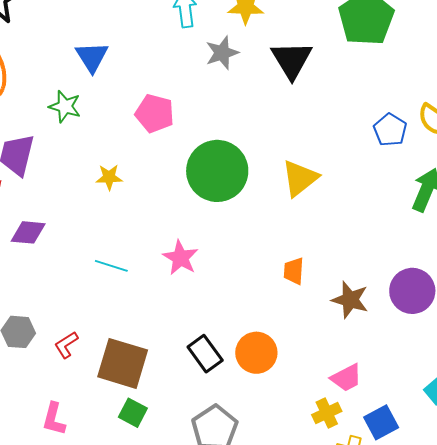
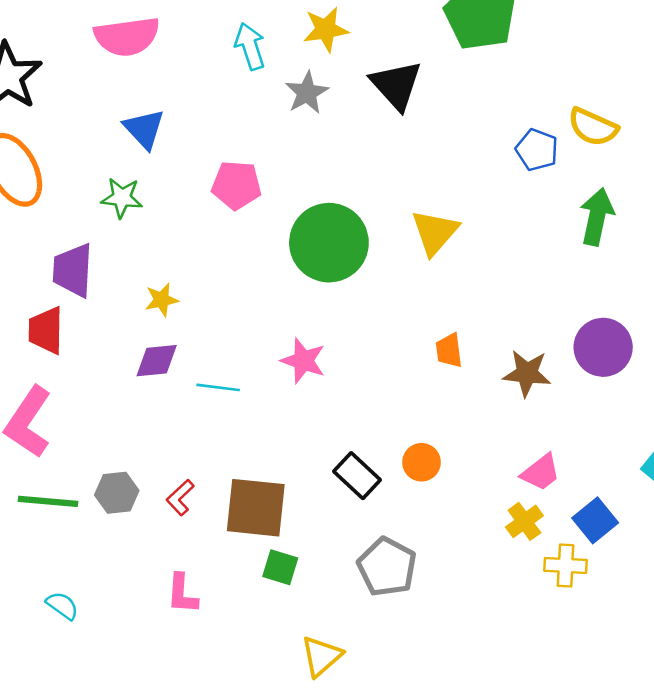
yellow star: (109, 177) -> (162, 300), moved
purple diamond: (28, 232) -> (157, 361), moved
orange circle: (256, 353) -> (421, 462), size x0.7

